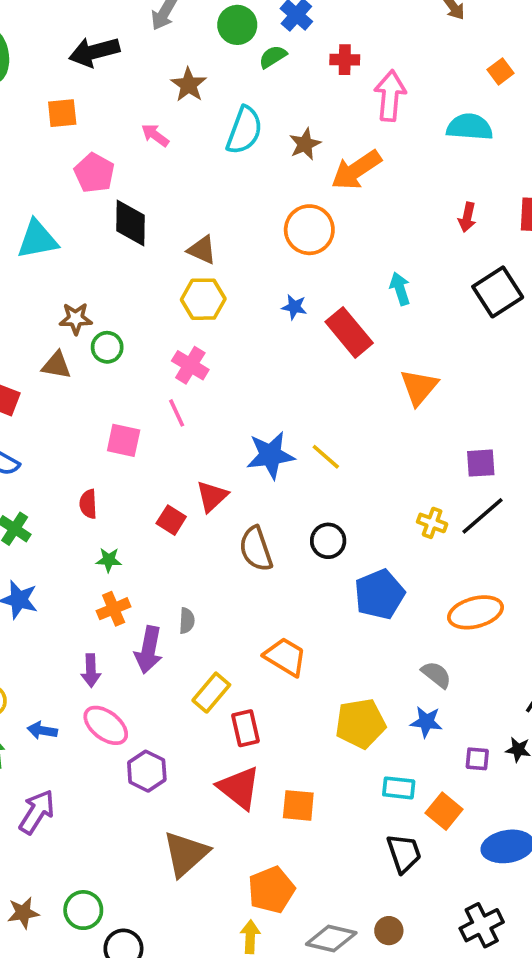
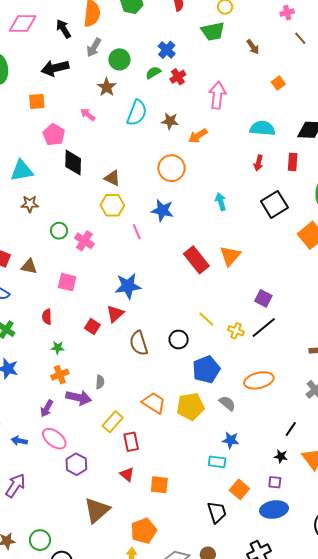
green circle: (237, 25) -> (119, 59), moved
red cross: (345, 60) -> (178, 77), moved, turned -35
cyan semicircle: (470, 127) -> (262, 128), moved
brown star: (305, 144) -> (170, 121), turned 30
orange arrow: (356, 170) -> (198, 136), size x0.7
blue star: (294, 307) -> (162, 210), size x1.6
brown star: (76, 319) -> (30, 204), moved
red rectangle: (349, 332) -> (196, 260), moved
brown triangle: (56, 365) -> (29, 266), moved
pink cross: (190, 365) -> (84, 241), moved
pink line: (177, 413) -> (137, 232), moved
blue star: (271, 455) -> (128, 286), moved
yellow line: (326, 457) -> (206, 319), moved
purple square: (481, 463) -> (263, 298), turned 30
purple arrow: (149, 650) -> (79, 398), turned -90
purple arrow: (91, 671) -> (47, 408), turned 30
gray semicircle: (436, 675) -> (227, 403), moved
yellow pentagon: (360, 724) -> (190, 407), moved
purple square: (477, 759) -> (275, 482), moved
red triangle: (239, 788) -> (127, 474), size x0.6
cyan rectangle: (399, 788) -> (217, 462), moved

